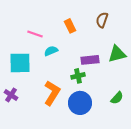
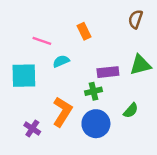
brown semicircle: (102, 20) -> (136, 19), moved
purple cross: (11, 95) -> (32, 128), moved
green semicircle: (117, 98) -> (131, 110), moved

